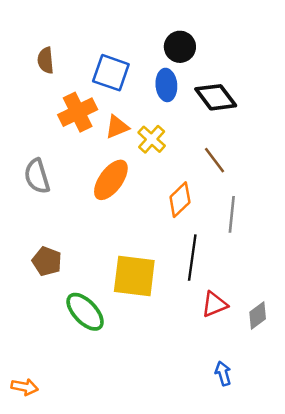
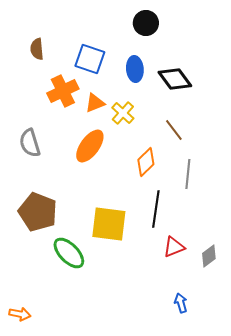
black circle: (180, 47) -> (146, 23), moved
brown pentagon: (47, 261) -> (38, 212), size x1.6

